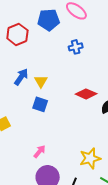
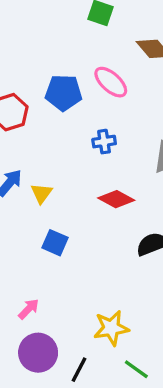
red diamond: (86, 94) -> (116, 199), moved
blue square: (40, 104) -> (55, 243), moved

